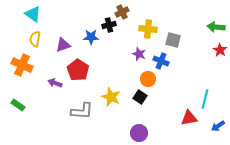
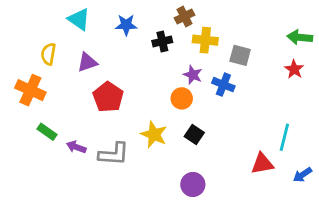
brown cross: (122, 12) -> (184, 17), moved
cyan triangle: (33, 14) -> (79, 19), moved
black cross: (109, 25) -> (162, 41), moved
blue star: (91, 37) -> (126, 25), moved
red star: (220, 50) -> (294, 69), moved
orange circle: (148, 79) -> (182, 98), moved
purple arrow: (55, 83) -> (76, 147), moved
green rectangle: (18, 105) -> (47, 132), moved

